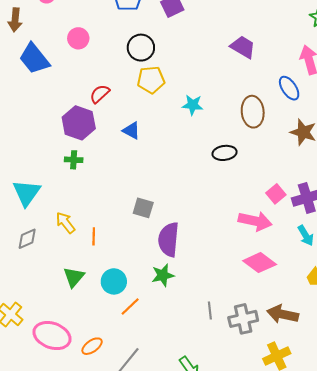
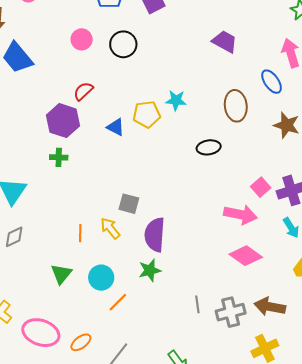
pink circle: (78, 38) -> (82, 39), moved
yellow pentagon: (151, 80) -> (147, 114), moved
yellow arrow: (65, 223) -> (110, 228), moved

